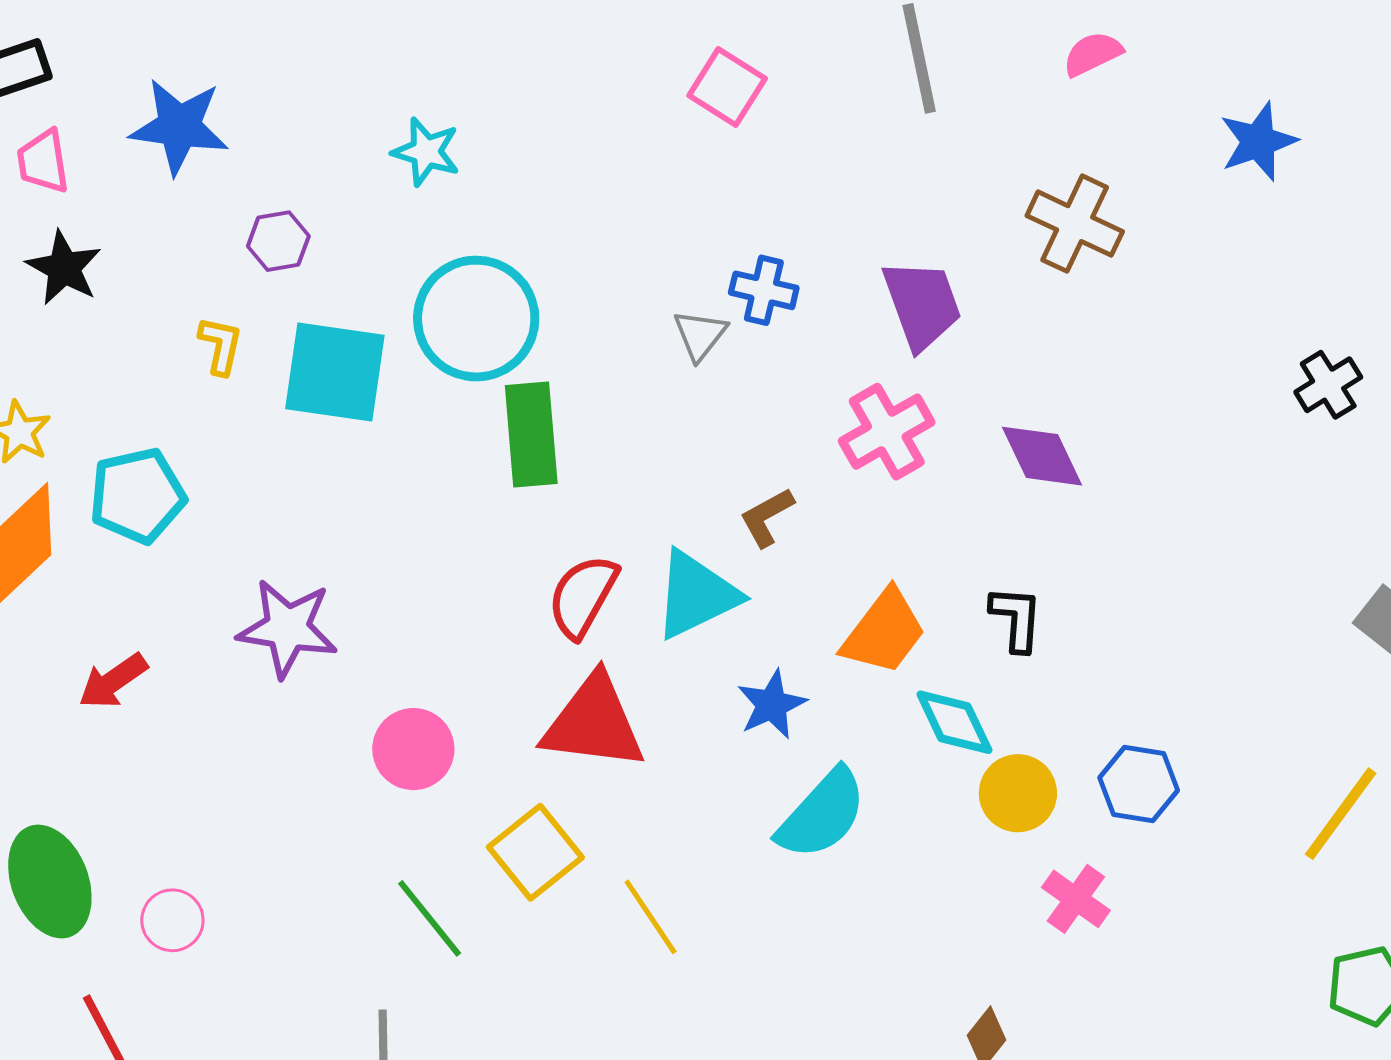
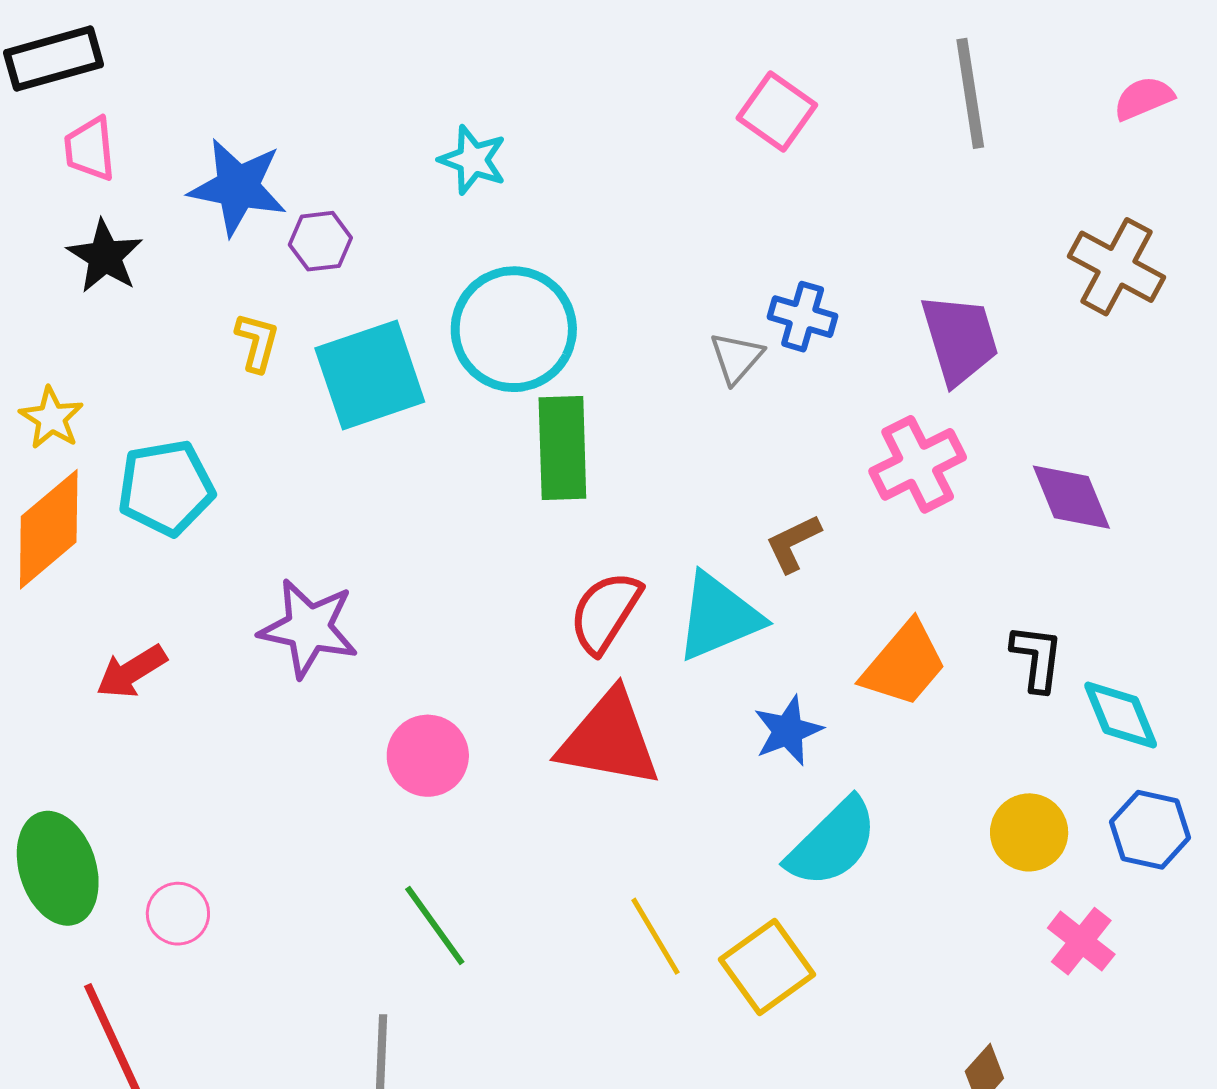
blue star: (179, 127) -> (238, 187), moved
cyan square: (335, 372) -> (370, 375), turned -30
cyan diamond: (954, 722) -> (1121, 715), moved
yellow square: (535, 852) -> (767, 967), moved

